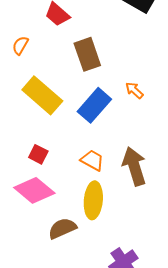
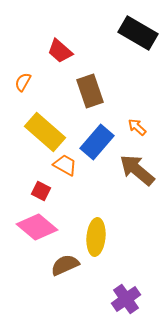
orange trapezoid: (92, 160) -> (65, 165), moved
brown arrow: (134, 166) -> (137, 170), moved, turned -33

